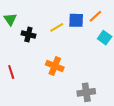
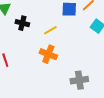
yellow line: (57, 27) -> (50, 30), moved

